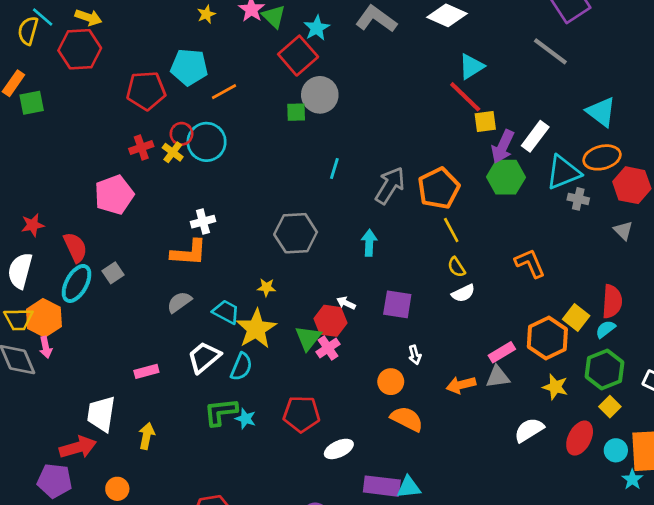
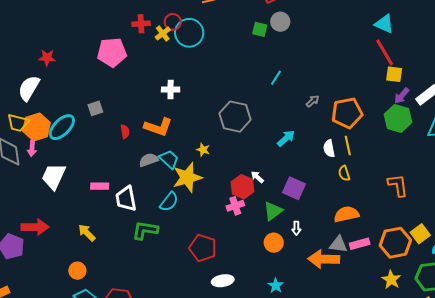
cyan triangle: (471, 67) -> (384, 24), moved, turned 40
gray circle: (320, 95) -> (280, 22), size x0.7
purple arrow: (503, 147) -> (402, 96), size x0.7
gray arrow: (390, 185) -> (313, 101), size x0.5
cyan arrow: (369, 243) -> (286, 138), turned 30
red semicircle: (75, 247) -> (125, 132), moved, size x0.6
orange L-shape: (189, 253) -> (158, 127), moved
cyan ellipse: (77, 283) -> (62, 127), moved
white semicircle: (463, 293) -> (329, 148), moved, turned 90
gray semicircle: (179, 302) -> (149, 160), moved
green triangle: (308, 338) -> (273, 211), moved
white trapezoid: (204, 357) -> (126, 199), moved, turned -76
gray triangle: (498, 377) -> (338, 244), moved
orange arrow: (461, 385) -> (324, 259), size x1.4
white trapezoid: (101, 414) -> (54, 176), moved
cyan star: (246, 419) -> (276, 286), moved
orange semicircle: (407, 419) -> (346, 214), moved, turned -55
yellow arrow: (147, 436) -> (87, 233), turned -72
orange circle: (117, 489) -> (77, 271), moved

